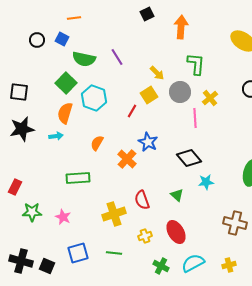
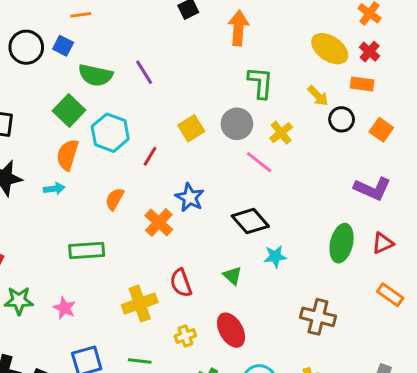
black circle: (37, 40) -> (26, 47), size x1.5
yellow arrow: (157, 73) -> (318, 96), moved
red line: (132, 111) -> (150, 156), moved
pink line: (195, 118) -> (259, 162), turned -48

